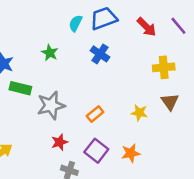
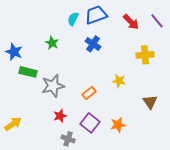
brown triangle: (170, 102) -> (150, 102), moved
yellow star: (139, 113) -> (119, 81), moved

